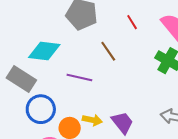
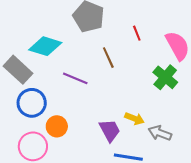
yellow arrow: (92, 120) -> (134, 119), moved

